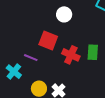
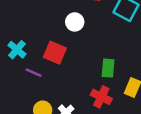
red cross: (71, 55) -> (101, 97), moved
cyan cross: (14, 72) -> (17, 50), moved

